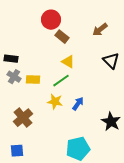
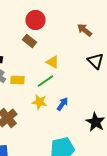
brown arrow: (100, 30) -> (84, 30), turned 77
brown rectangle: (62, 37) -> (30, 41), moved

